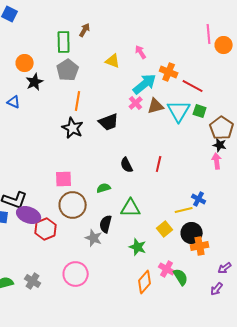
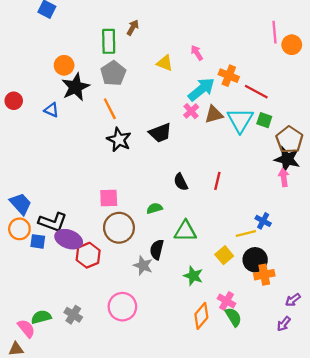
black star: (35, 82) -> (76, 87), size x1.4
orange line: (78, 101) -> (110, 109), moved, turned -36
black star: (220, 145) -> (287, 159), size x1.6
green semicircle: (181, 277) -> (233, 317), moved

